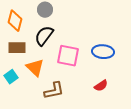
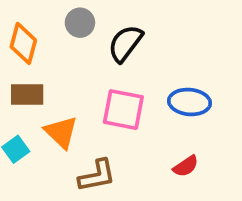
black semicircle: (44, 36) -> (125, 43), moved

